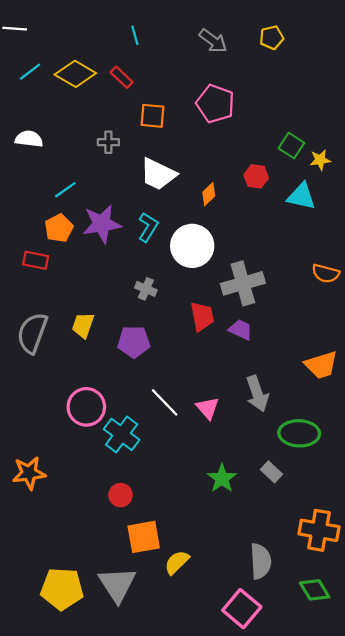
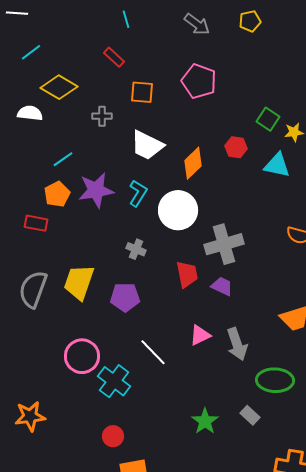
yellow diamond: (75, 74) -> (59, 87), moved
orange diamond: (209, 194) -> (193, 163), size x1.5
yellow trapezoid: (83, 325) -> (79, 282), size x1.5
pink triangle: (208, 408) -> (200, 335), moved, turned 45

